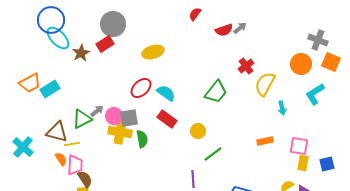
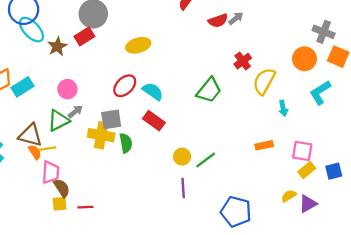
pink circle: (114, 116) -> (67, 89), moved
yellow circle: (198, 131) -> (182, 157), moved
orange semicircle: (61, 159) -> (35, 152), moved
yellow rectangle: (303, 163) -> (307, 170), turned 42

